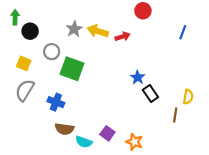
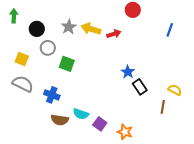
black circle: (30, 31) -> (37, 29), moved
green square: (72, 69) -> (67, 64), size x0.7
gray semicircle: (25, 90) -> (23, 84), turned 85
yellow semicircle: (188, 97) -> (175, 90), turned -72
cyan semicircle: (84, 142) -> (81, 114), moved

